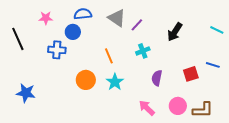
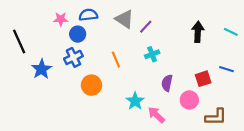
pink star: (46, 18) -> (61, 19), moved
black arrow: (175, 32) -> (198, 32), moved, turned 150
blue cross: (57, 50) -> (73, 57), moved, turned -30
cyan star: (115, 82) -> (135, 101), moved
blue star: (26, 93) -> (41, 69), moved, turned 30
pink circle: (178, 106) -> (189, 100), moved

